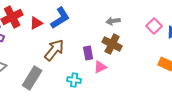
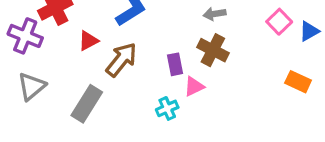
red triangle: (36, 23) -> (88, 41), moved
cyan cross: (74, 80) -> (167, 108), moved, turned -32

